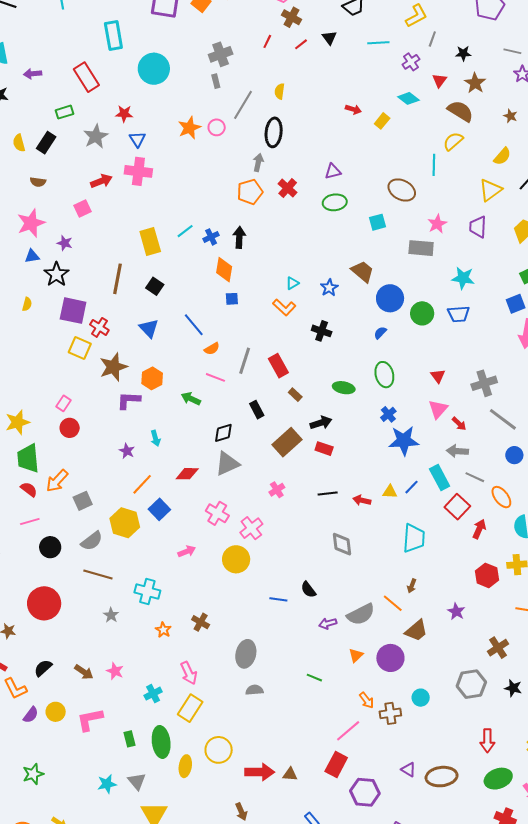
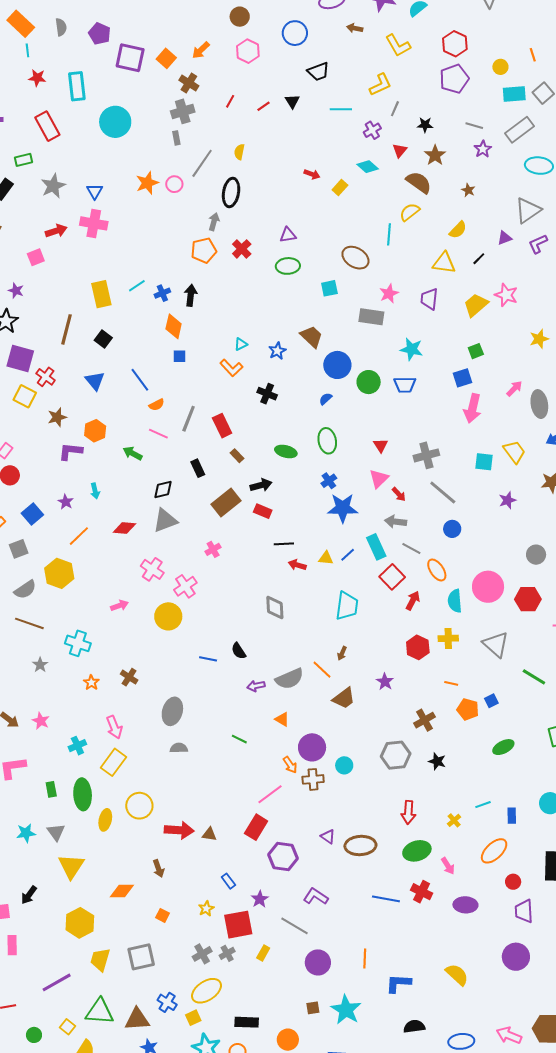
brown cross: (292, 17) -> (189, 83), moved
red star: (124, 114) -> (37, 78), moved
yellow triangle: (490, 190) -> (444, 263), turned 40
brown star: (113, 367) -> (57, 417), size x0.7
black line: (328, 493) -> (284, 544), moved
blue square: (159, 509) -> (32, 514), moved
orange triangle: (356, 655) -> (282, 719), turned -49
purple circle: (390, 658) -> (312, 747), moved

